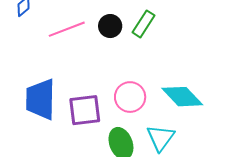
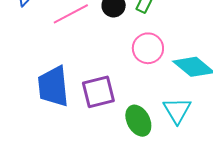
pink circle: (130, 97) -> (148, 48), moved

